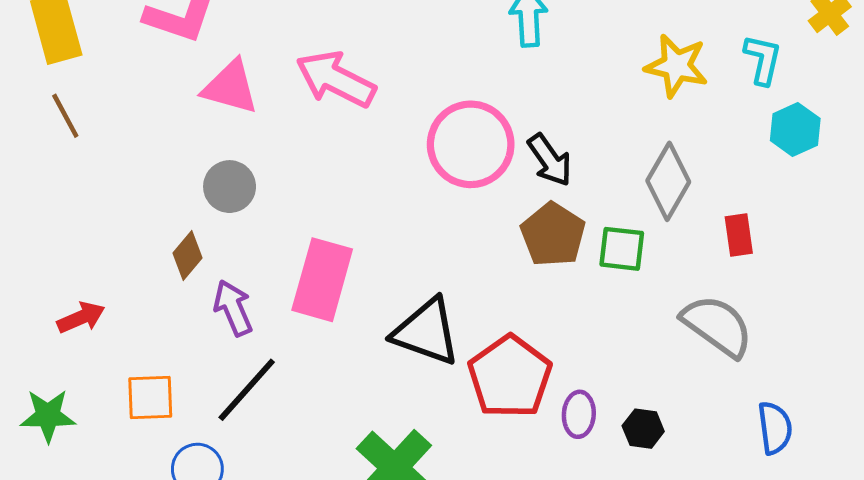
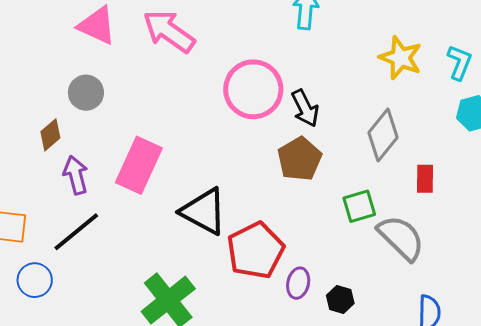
green square: (622, 249) -> (359, 206), moved, turned -32

